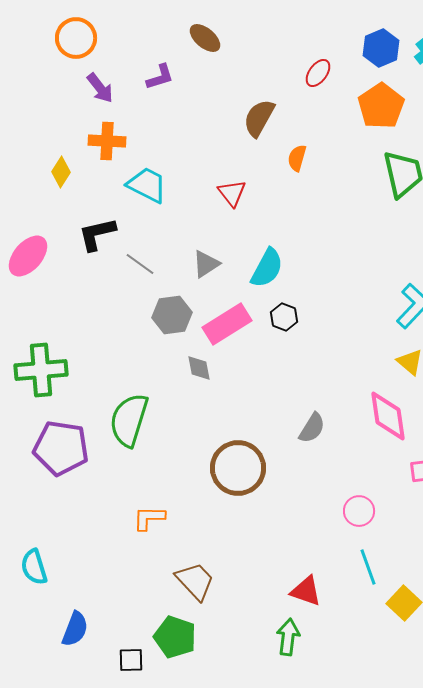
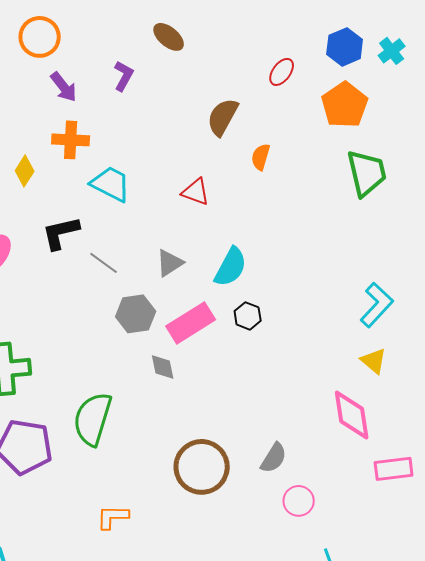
purple L-shape: (160, 77) -> (124, 76), turned -44
red triangle: (232, 193) -> (196, 192), turned -32
gray semicircle: (312, 428) -> (274, 458), moved
pink circle: (359, 511) -> (299, 501), moved

